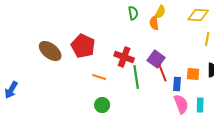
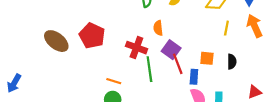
orange semicircle: (154, 23) -> (158, 28), moved
orange square: (193, 74) -> (207, 58), moved
orange line: (99, 77) -> (114, 81), moved

